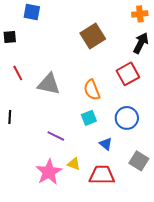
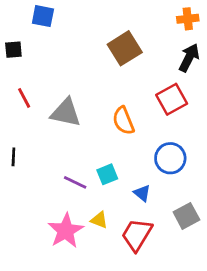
cyan square: (89, 118) -> (107, 174), moved
gray square: (139, 161) -> (186, 216), turned 30
red trapezoid: (102, 175) -> (137, 235), turned -60

